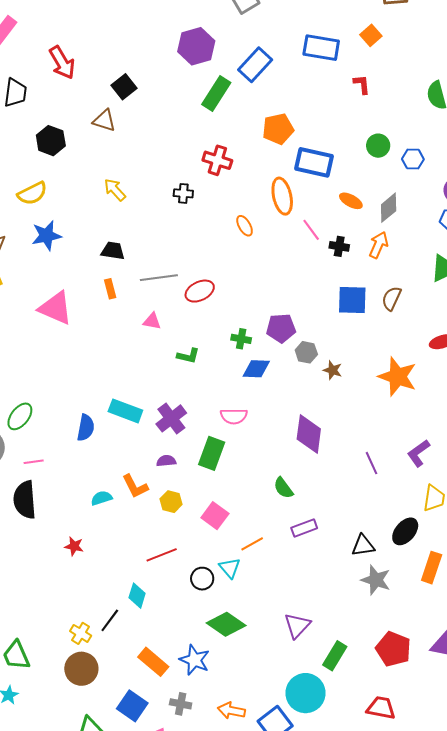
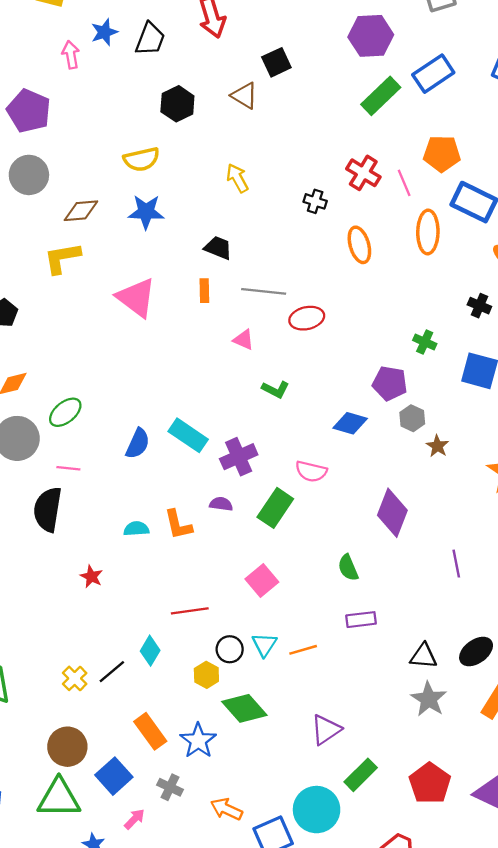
orange ellipse: (245, 226) -> (359, 245), moved, size x1.4
pink line: (311, 230) -> (404, 183), moved
green cross: (241, 339) -> (425, 342), moved
yellow hexagon: (171, 502) -> (206, 675), moved
orange line: (252, 544) -> (303, 650), moved
brown circle: (81, 669) -> (67, 747), moved

